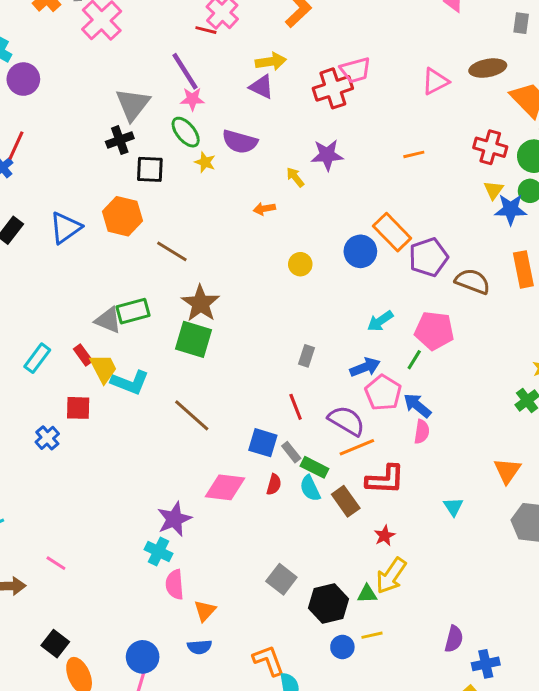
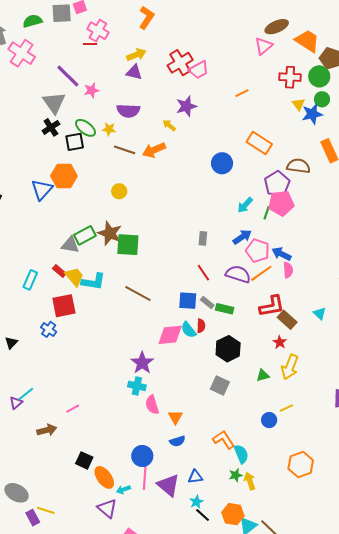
pink trapezoid: (355, 70) -> (199, 70), moved
purple line: (185, 71) -> (68, 76), moved
pink triangle: (435, 81) -> (264, 46), moved
green ellipse: (186, 132) -> (85, 128), moved
orange arrow: (264, 209) -> (154, 150), size x1.6
blue triangle: (65, 228) -> (42, 190), moved
orange rectangle: (392, 232) -> (259, 143), moved
brown line: (172, 251) -> (125, 150), moved
purple pentagon: (428, 257) -> (277, 184), moved
yellow circle: (300, 264) -> (119, 191), moved
brown star: (200, 303) -> (110, 233), moved
green line: (414, 360) -> (267, 213), moved
red square: (78, 408) -> (64, 306), size x1.4
orange line: (357, 447) -> (261, 273), moved
cyan semicircle: (310, 488) -> (188, 330), moved
brown rectangle: (346, 501) -> (287, 320), moved
pink line: (56, 563) -> (73, 409), turned -48
green triangle: (367, 594) -> (263, 375), moved
black hexagon: (328, 604) -> (228, 349), moved

